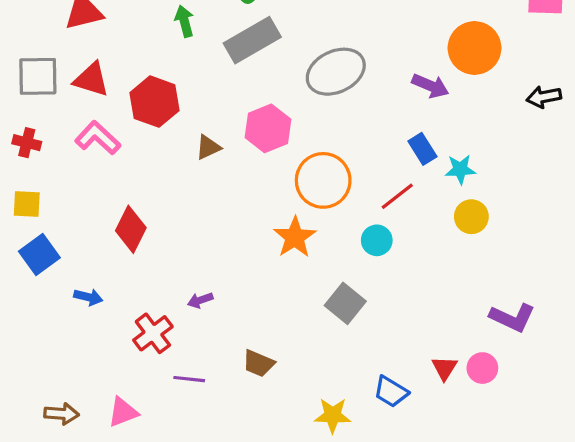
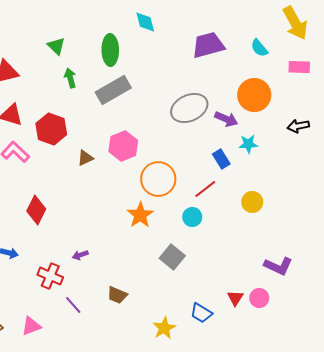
gray ellipse: (336, 72) -> (189, 108), moved
cyan star: (460, 169) -> (248, 144), moved
red cross: (153, 333) -> (50, 276), turned -30
purple line: (189, 379) -> (73, 305), turned 42
yellow star: (333, 415) -> (164, 328), turned -30

